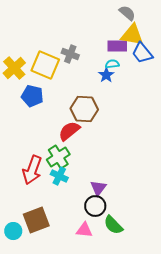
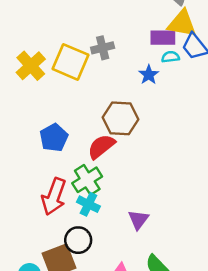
gray cross: (70, 54) -> (103, 48), turned -36
cyan semicircle: (112, 64) -> (170, 57), moved
blue pentagon: (32, 96) -> (54, 138), moved, turned 30
black circle: (95, 206) -> (78, 240), moved

